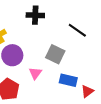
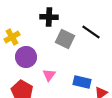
gray square: (55, 54) -> (65, 39), moved

